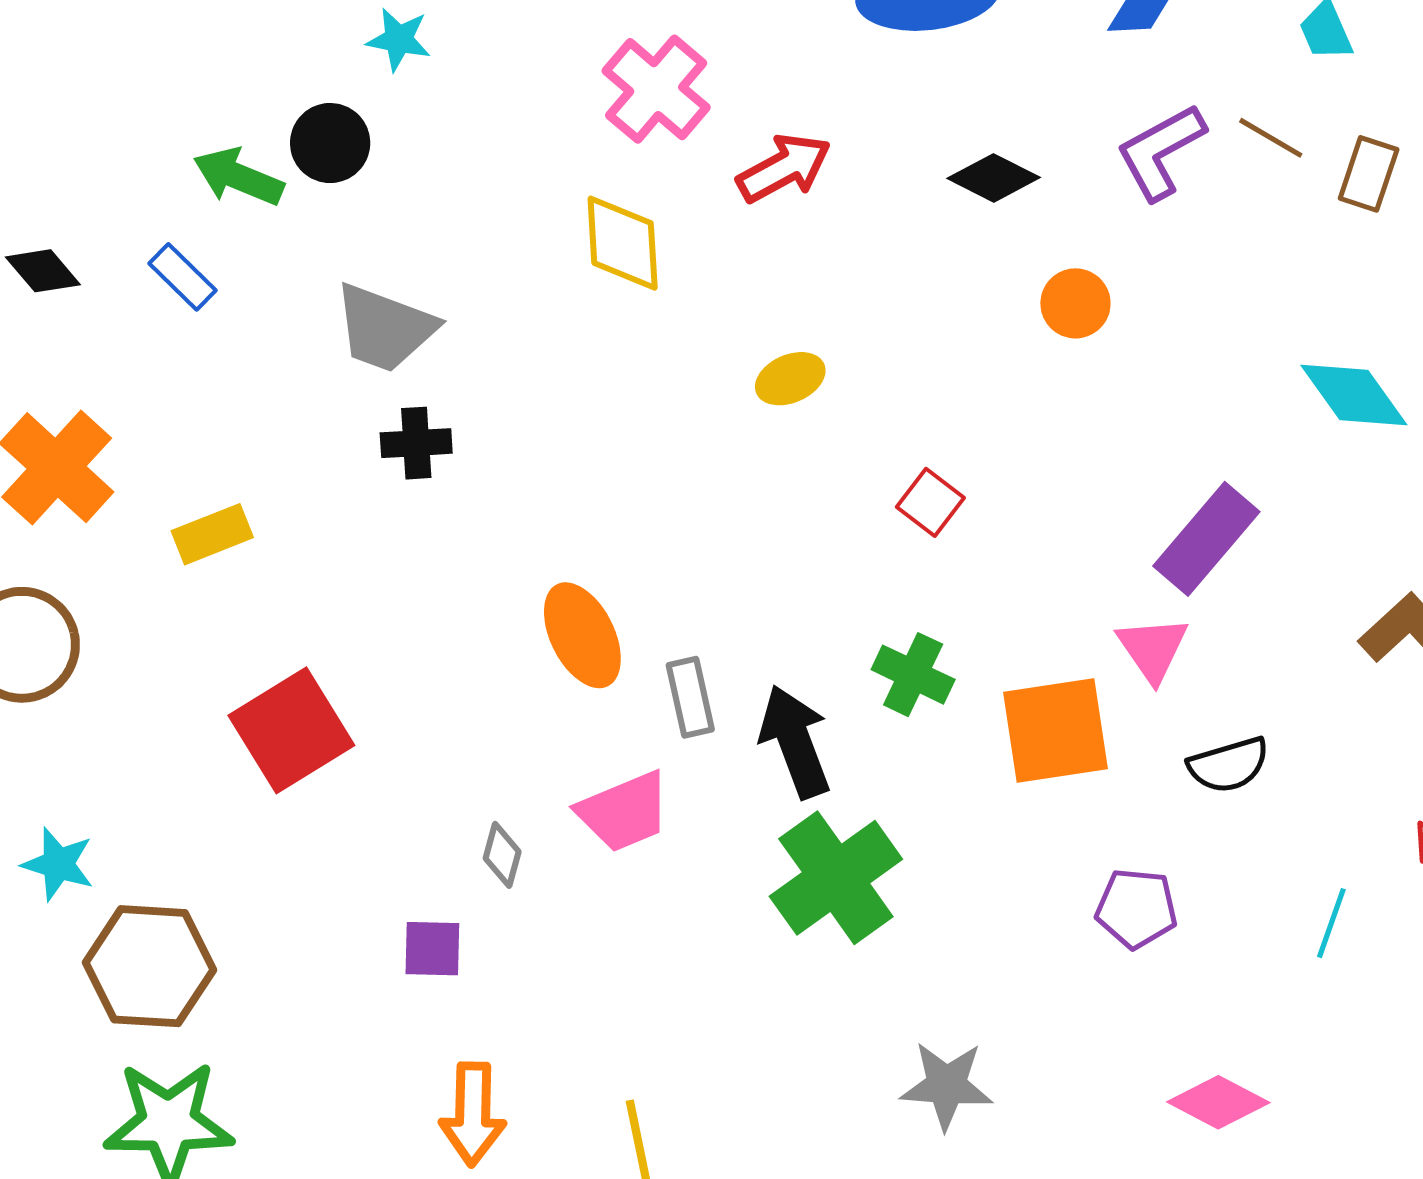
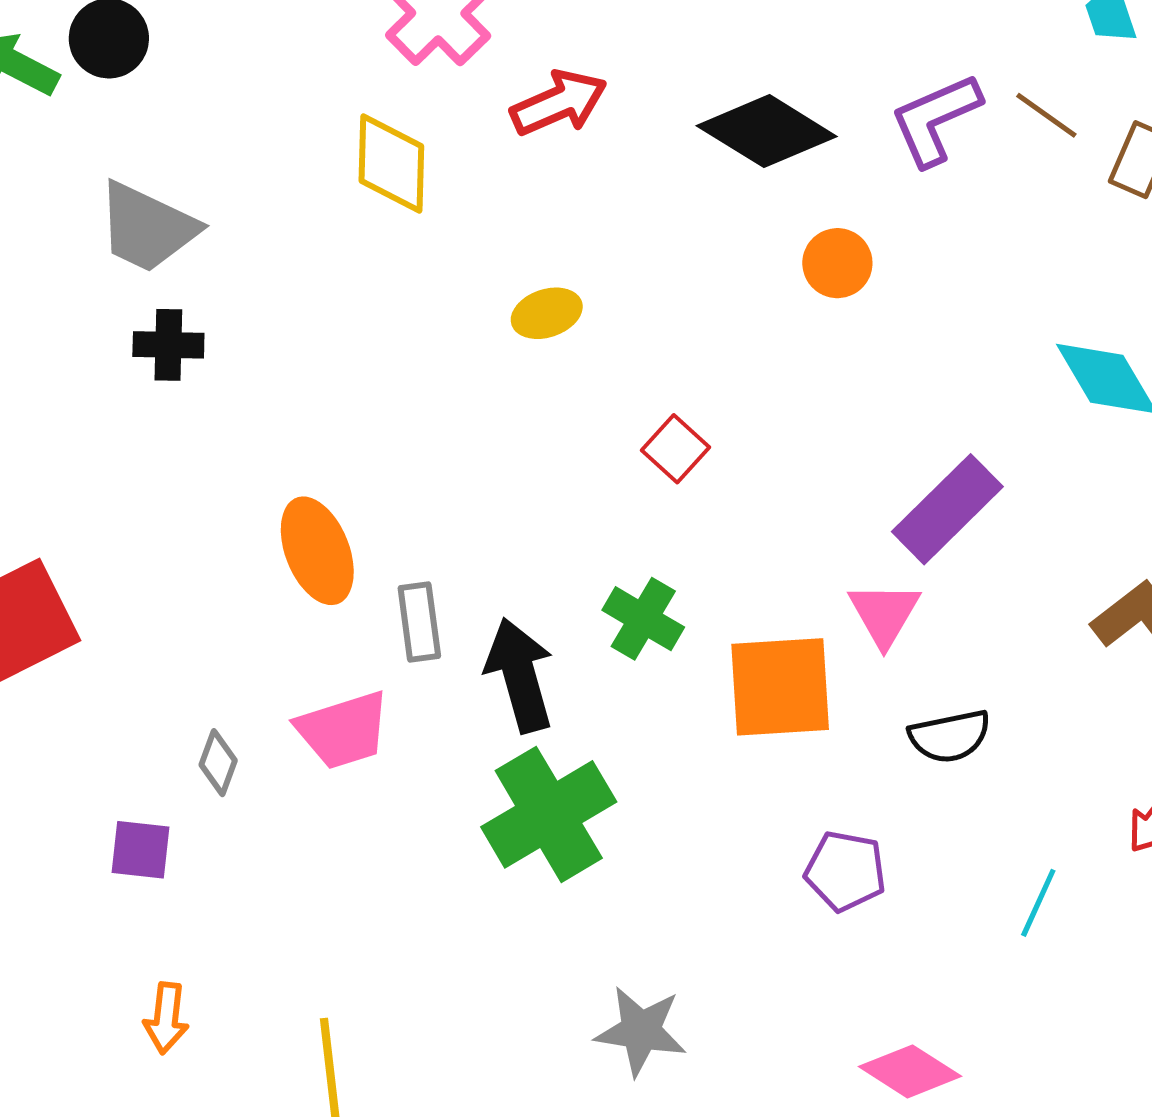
black diamond: (994, 178) -> (767, 131), size x1.5
orange arrow: (473, 1114) -> (166, 1018), size x0.7

